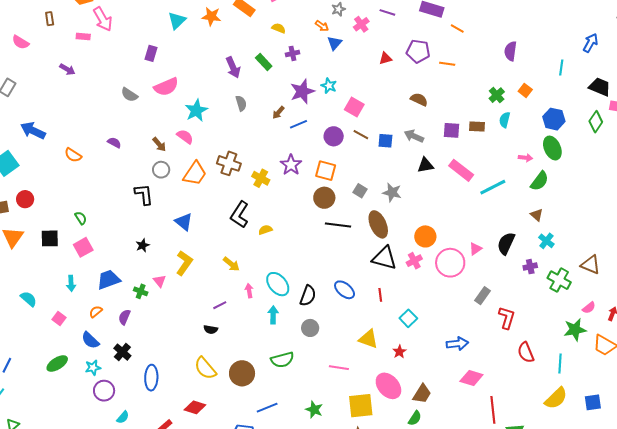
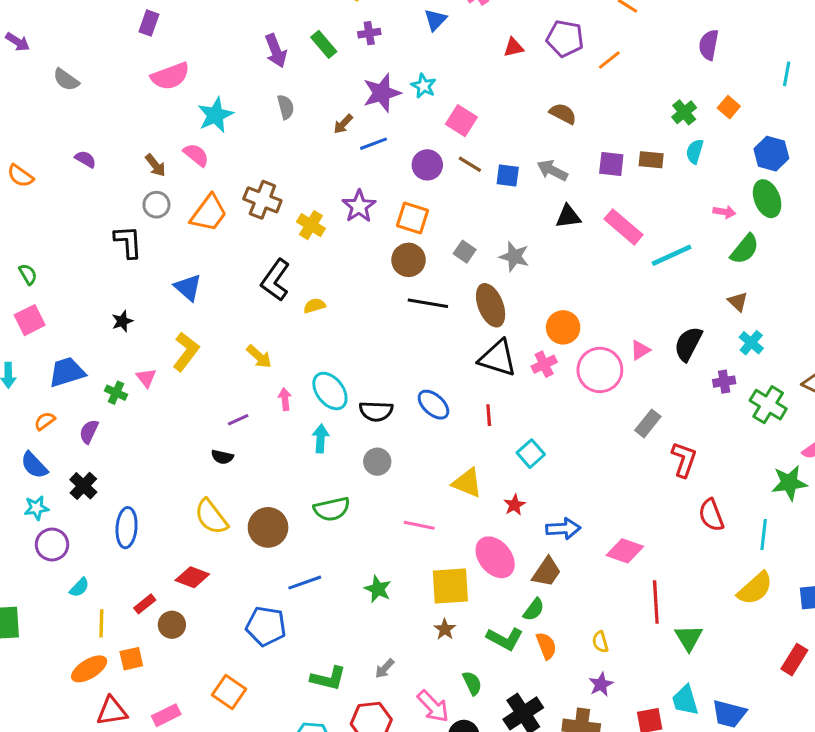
orange line: (447, 64) -> (609, 60), turned -49
gray semicircle: (129, 95) -> (66, 80), moved
black semicircle: (308, 296) -> (376, 411), turned 70
blue arrow: (457, 344) -> (563, 529), moved

